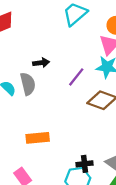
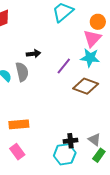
orange rectangle: (38, 138) -> (19, 124), moved

